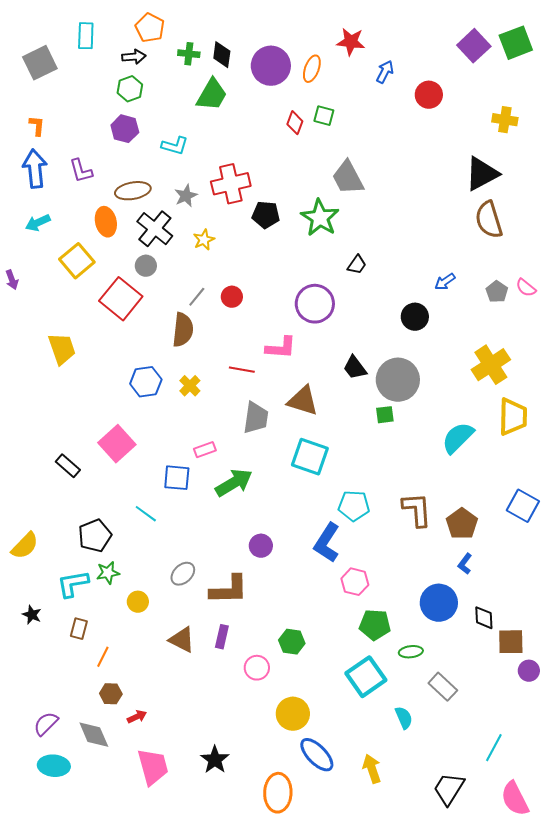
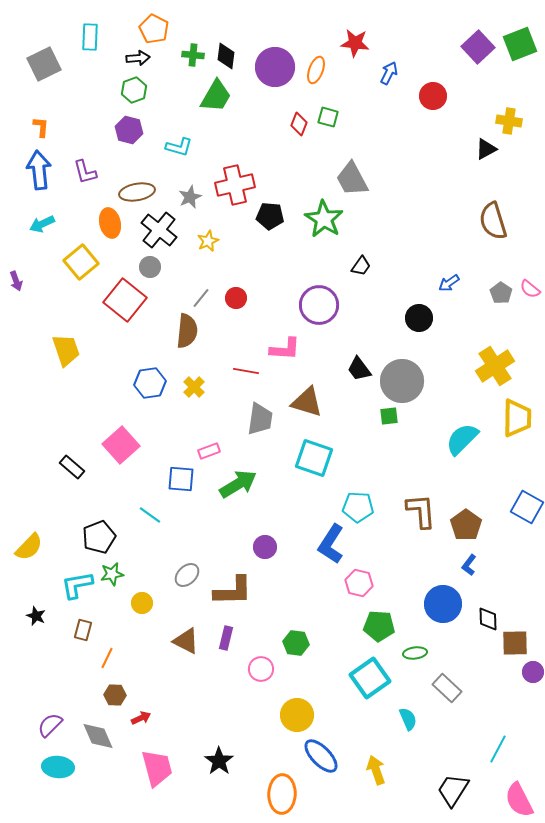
black triangle: (482, 174) -> (486, 149), moved, size x0.6

